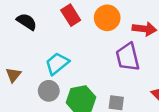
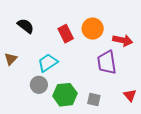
red rectangle: (71, 15) -> (66, 34), moved
brown triangle: (13, 75) -> (11, 59), moved

